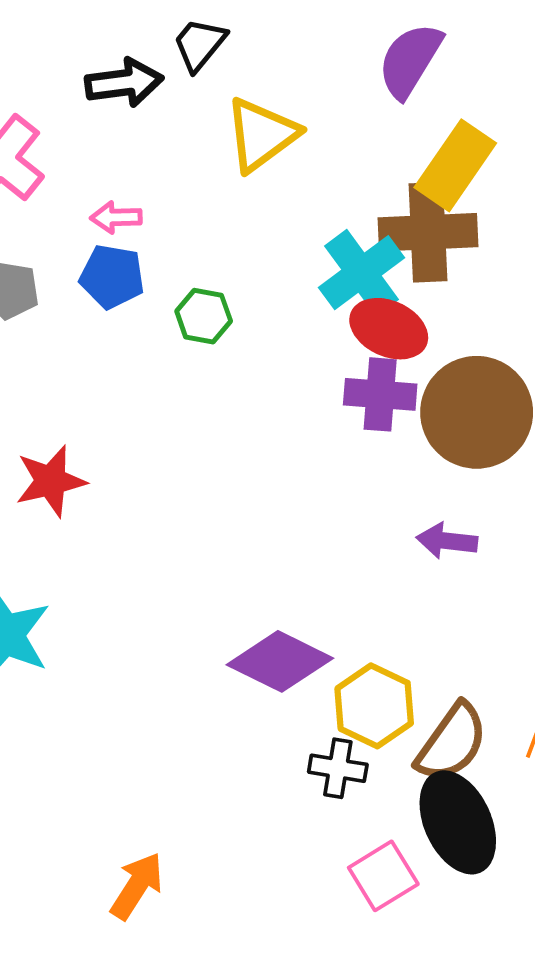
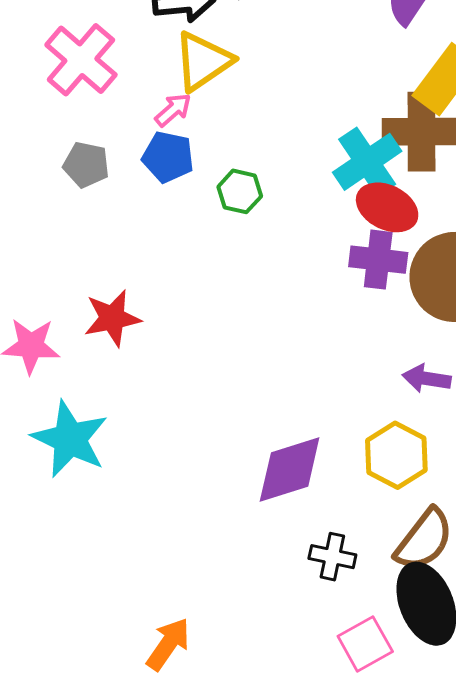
yellow triangle: (261, 135) -> (203, 61), moved
pink arrow: (116, 217) -> (173, 110), turned 138
purple diamond: (280, 661) -> (290, 469), turned -46
yellow hexagon: (374, 706) -> (396, 455), moved

